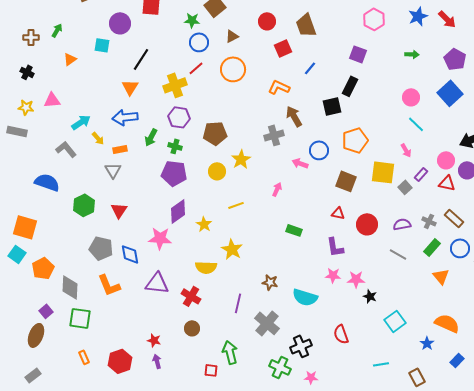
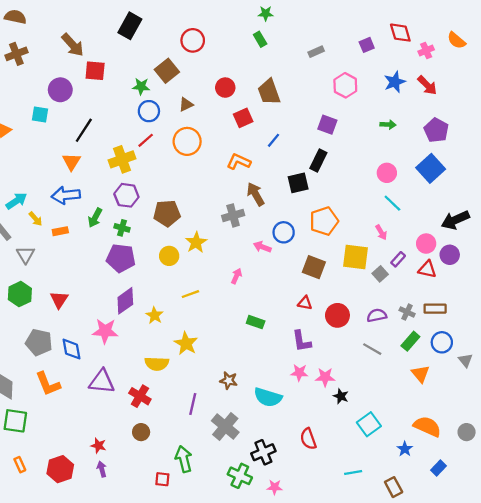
gray triangle: (113, 170) -> (25, 255), moved
brown rectangle: (454, 218) -> (435, 309), turned -42

